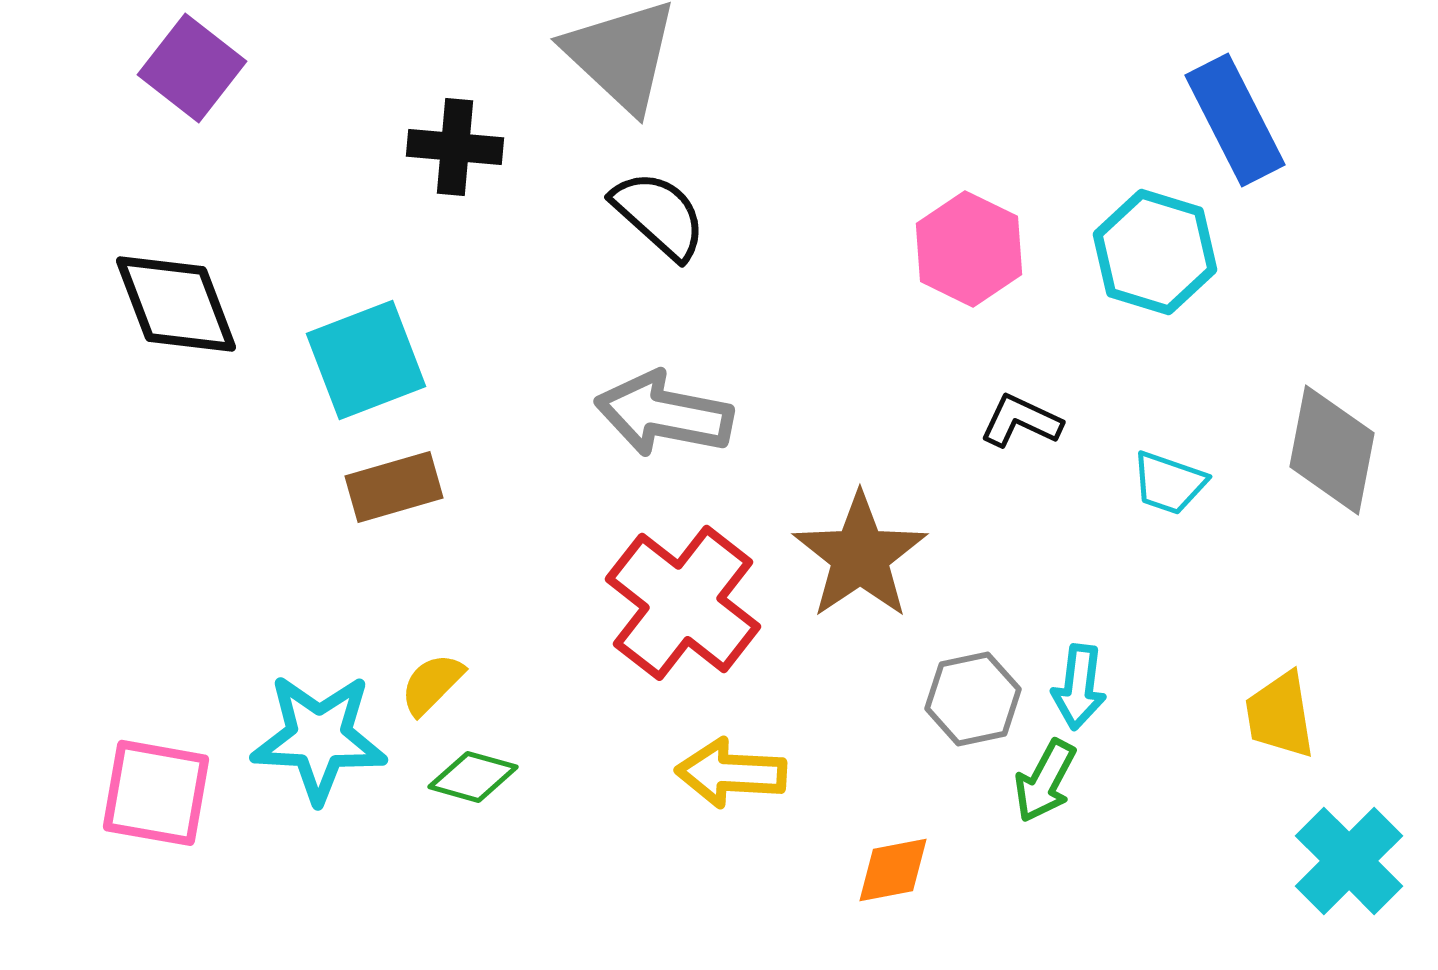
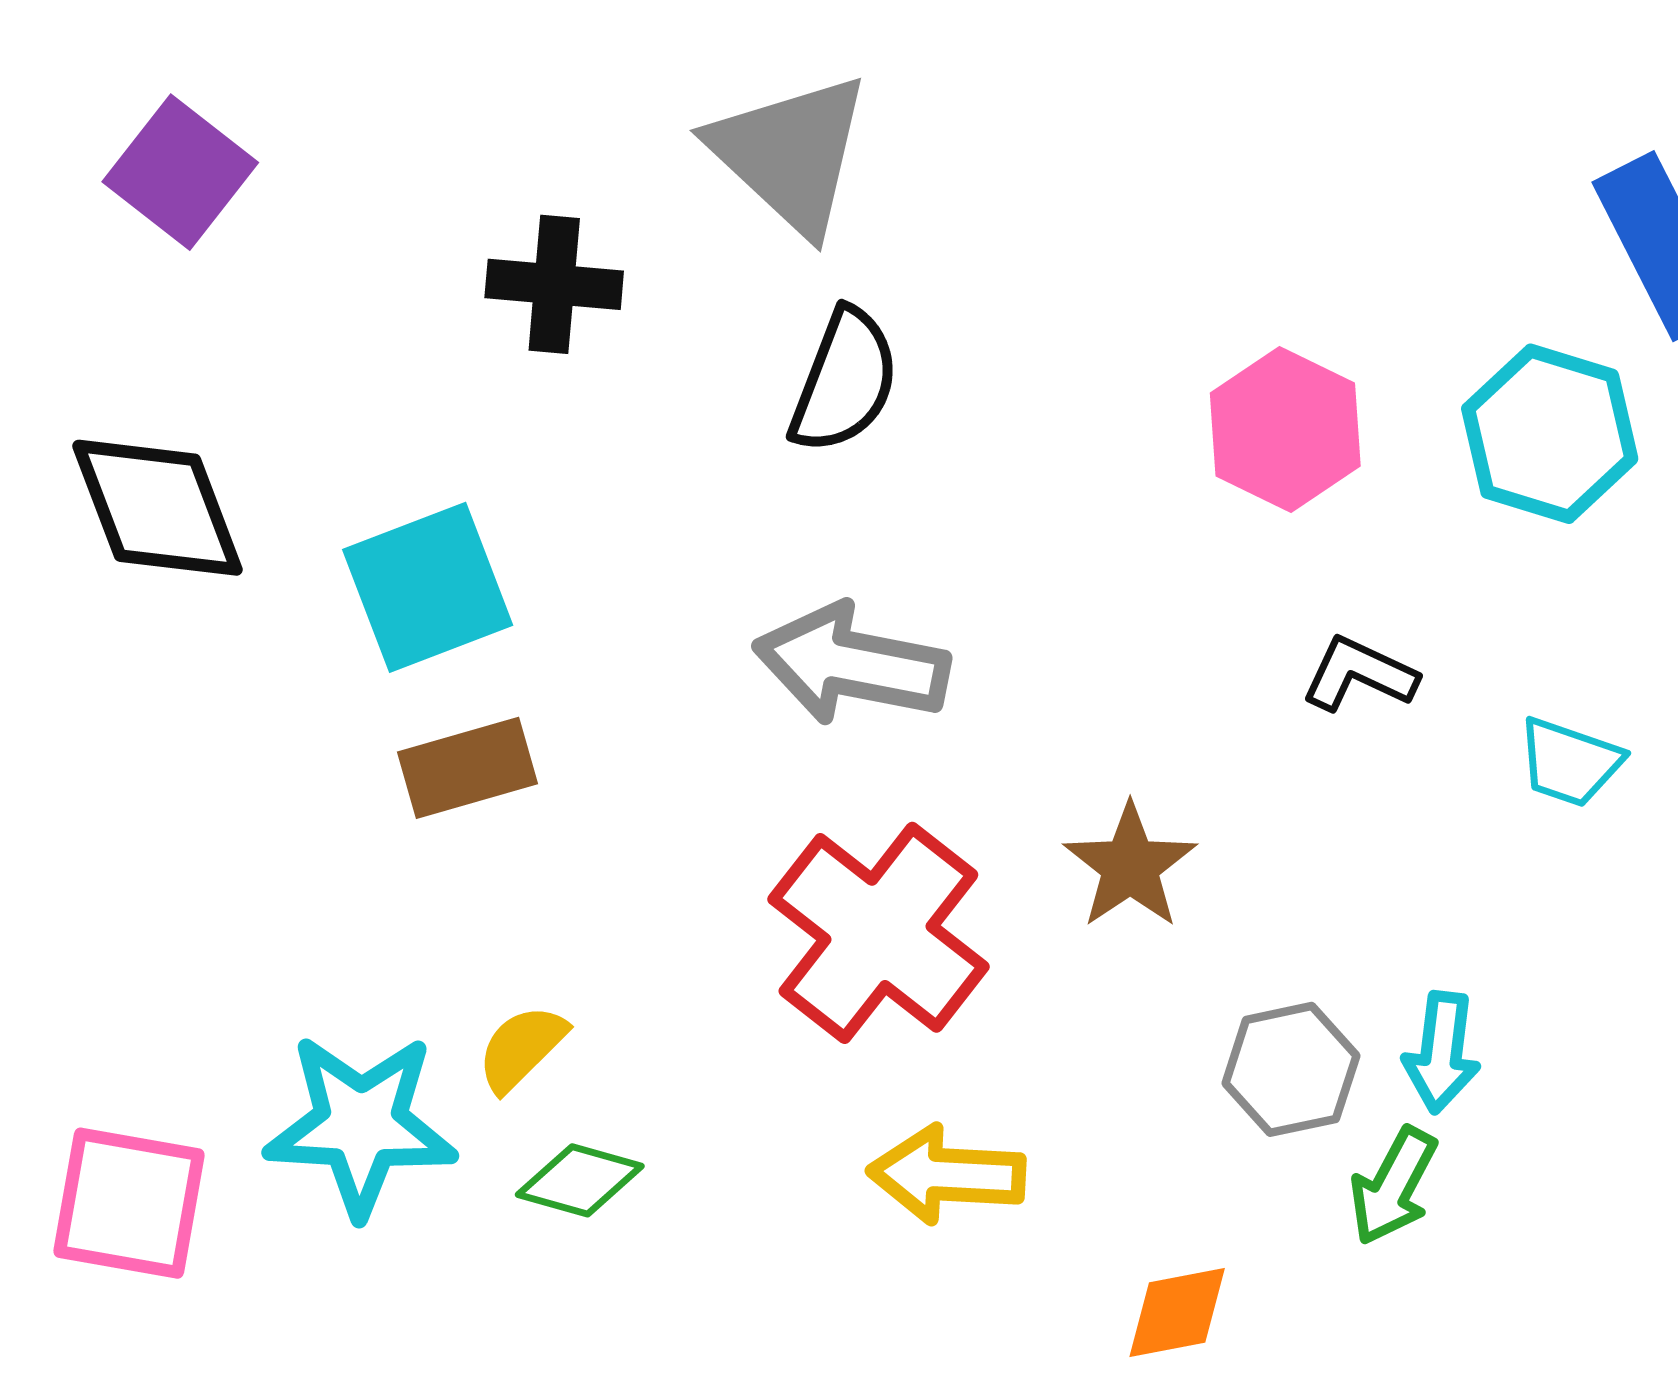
black semicircle: (659, 215) -> (844, 381), turned 69
brown star: (860, 556) -> (1130, 866), size x0.7

